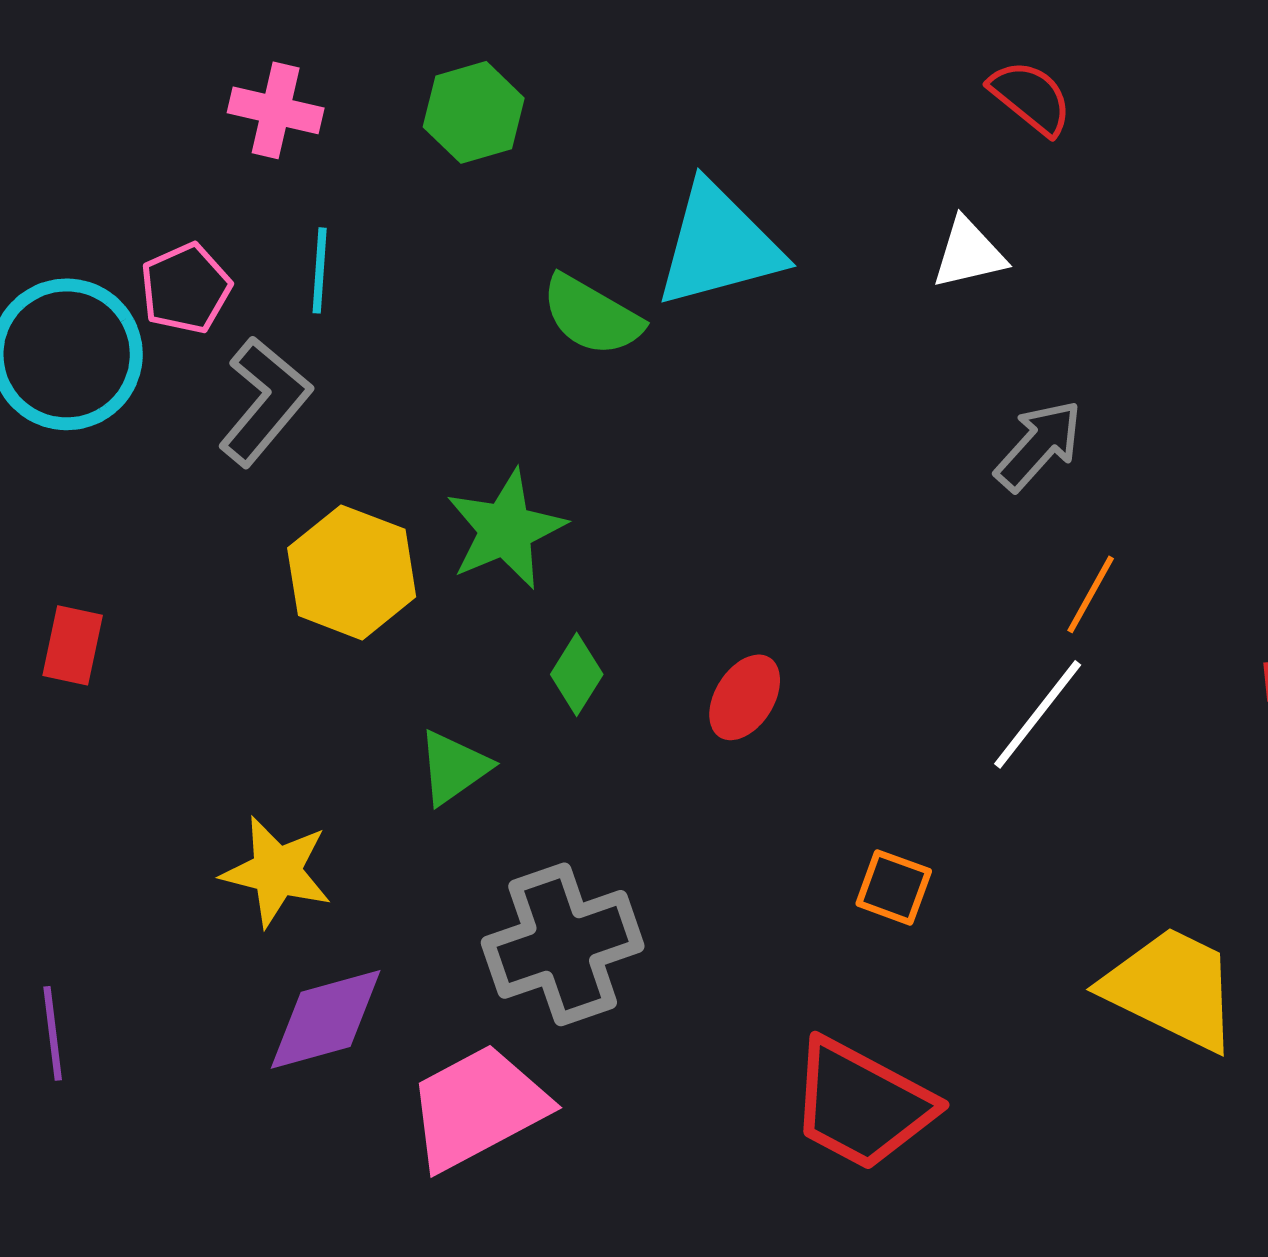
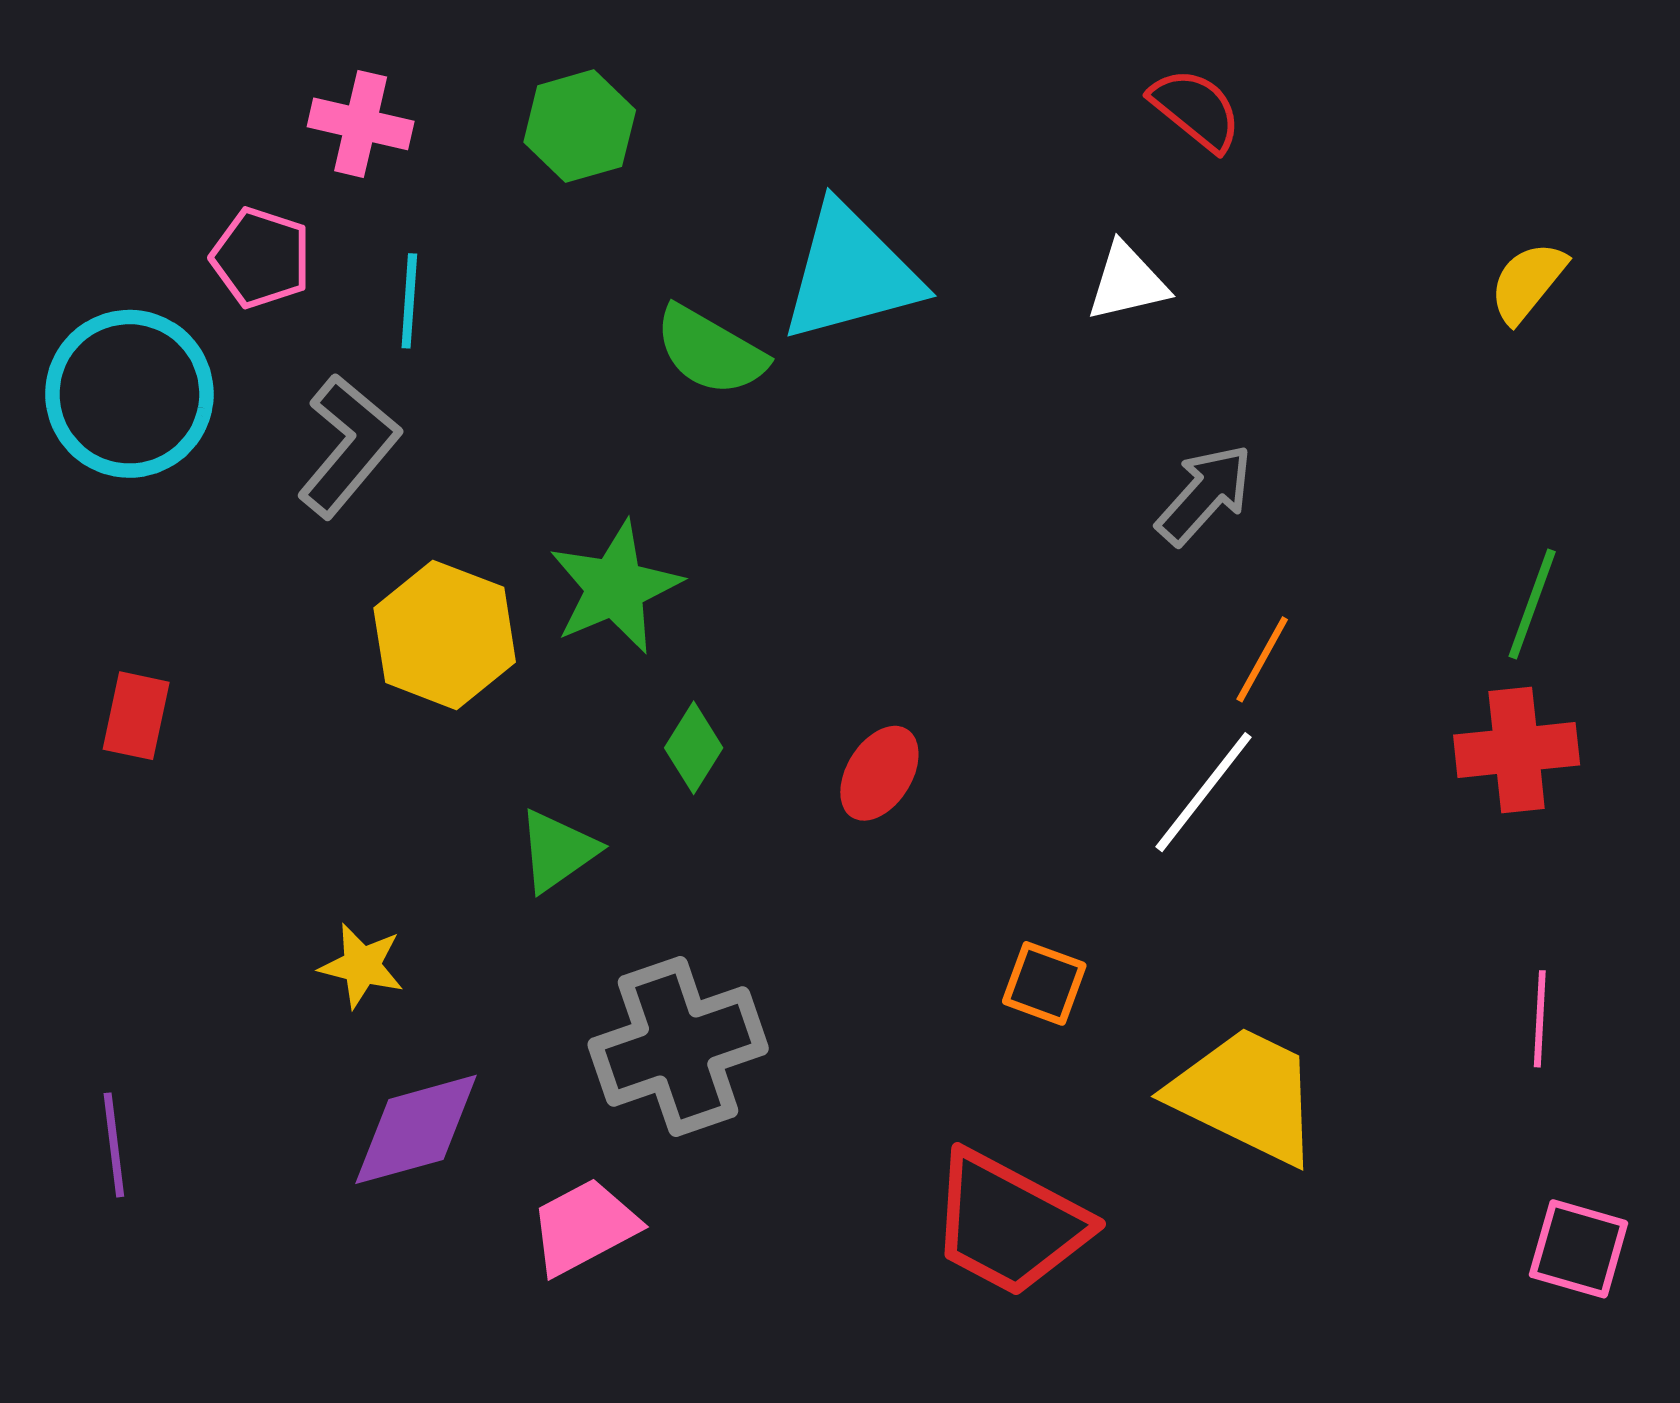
pink pentagon: (186, 288) -> (261, 258), moved, turned -30
yellow star: (277, 871) -> (362, 966), size x0.7
yellow trapezoid: (1172, 988) -> (1246, 1095), moved
pink trapezoid: (478, 1107) -> (584, 1227), size x0.7

